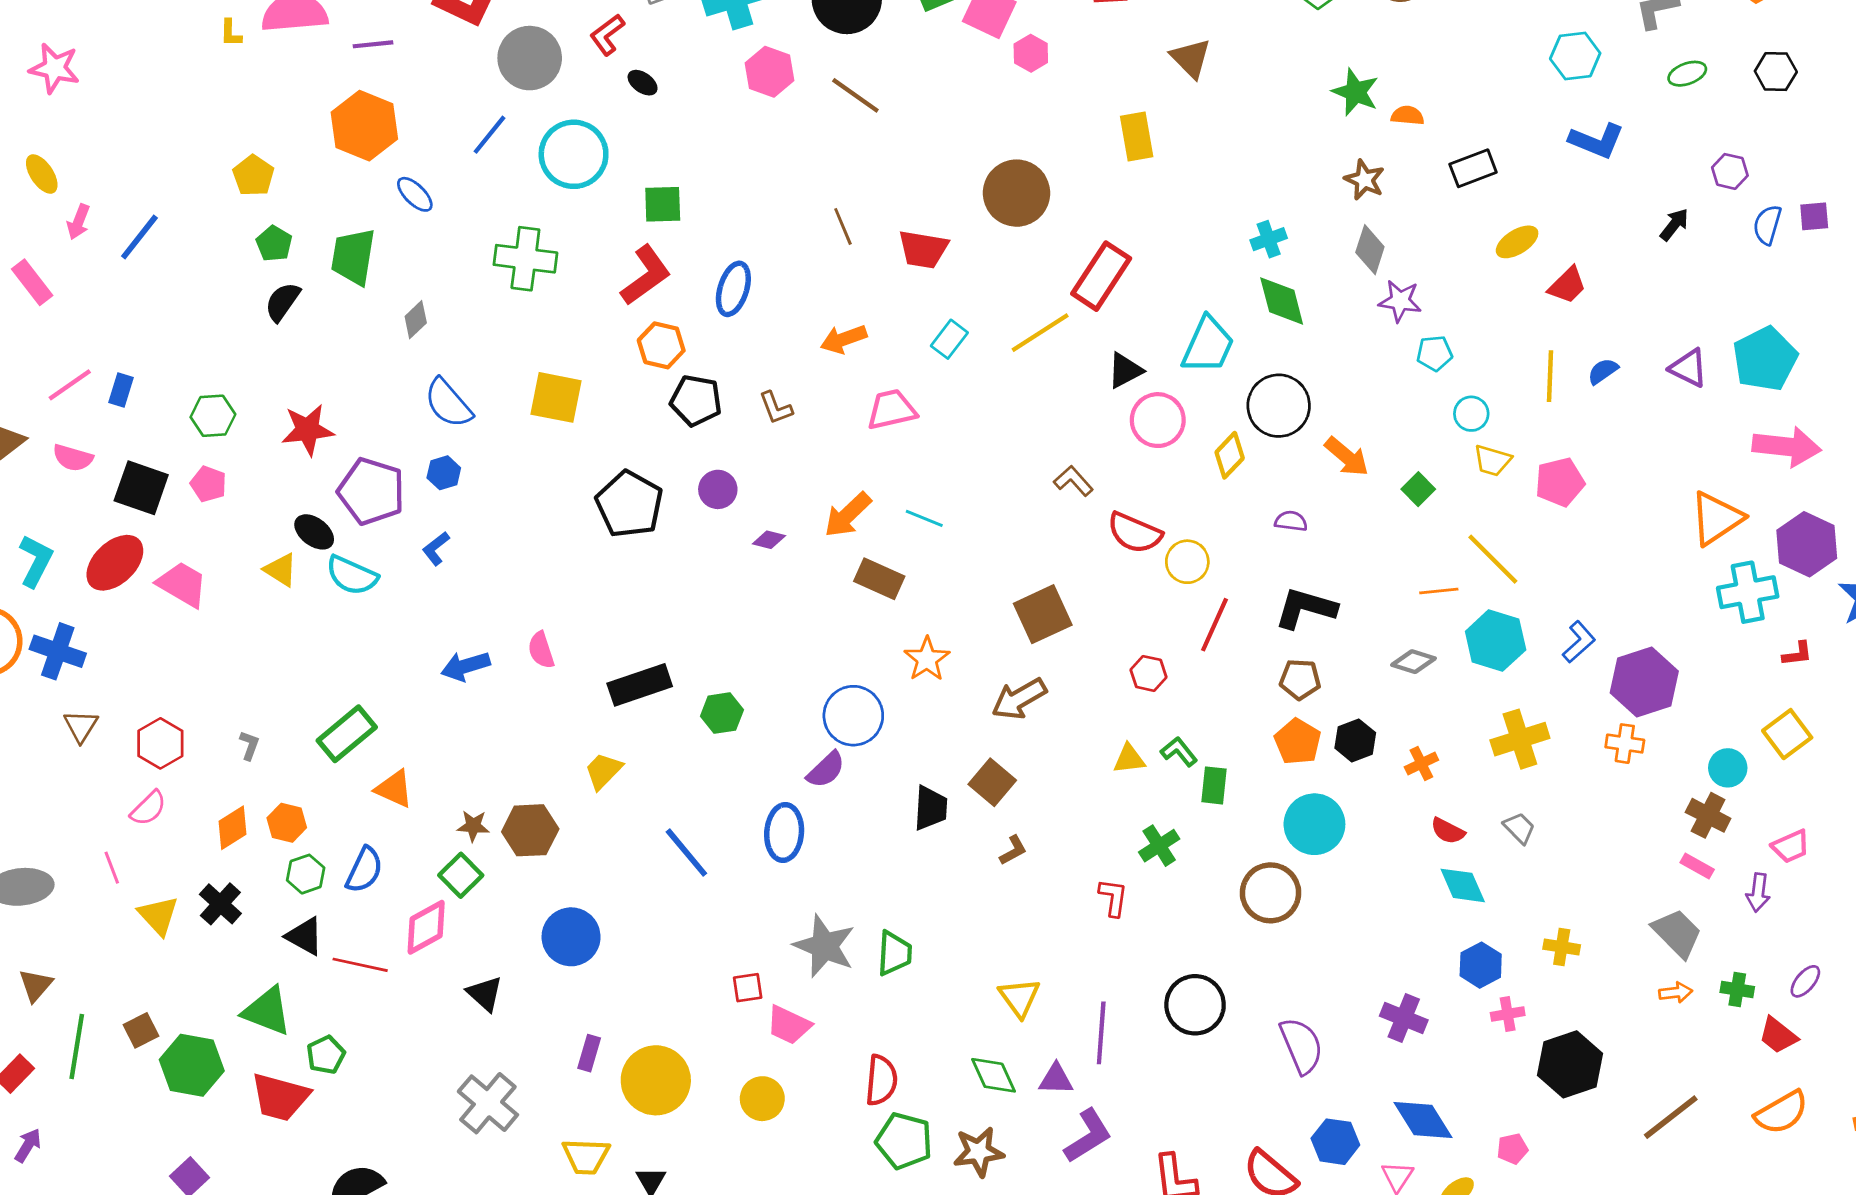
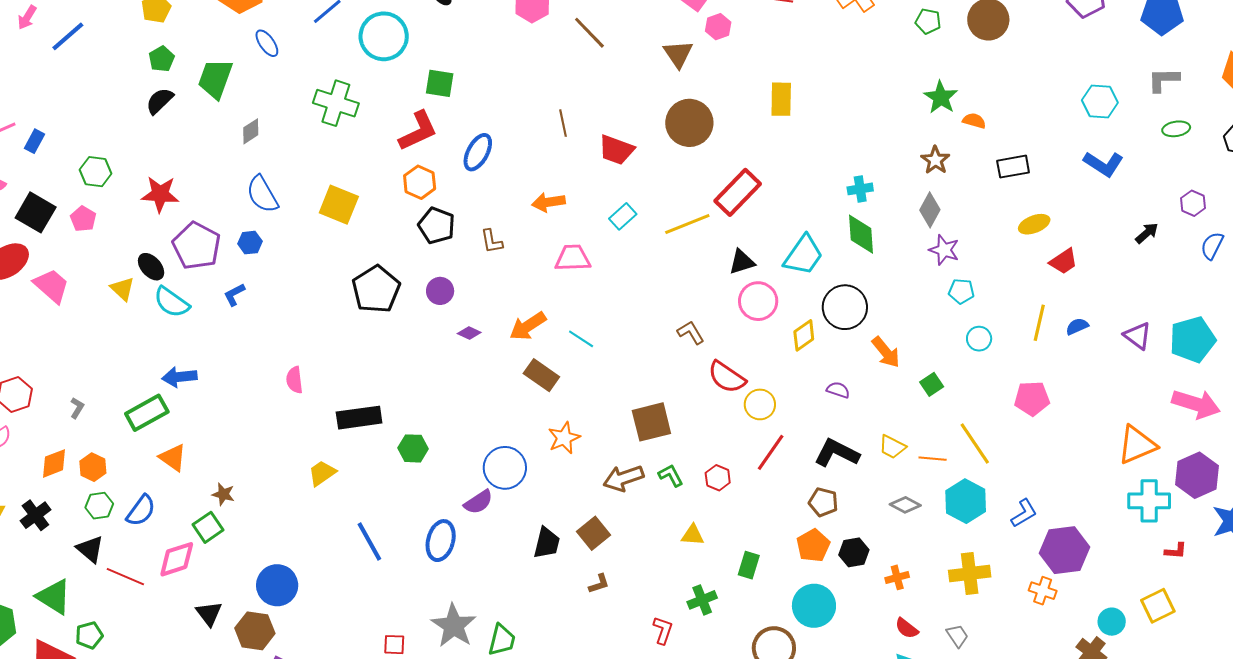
brown triangle: (1191, 58) -> (678, 54), moved
yellow trapezoid: (1492, 461) -> (892, 447), moved
blue arrow: (465, 666) -> (179, 377), moved
green L-shape: (1179, 752) -> (671, 475), moved
brown hexagon: (530, 830) -> (255, 631), moved

